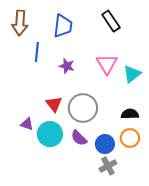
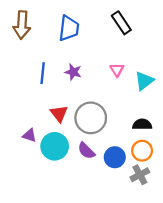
blue line: (37, 52) -> (43, 73), moved
pink triangle: (107, 64) -> (117, 70), size x0.6
gray cross: (108, 166) -> (140, 175), moved

